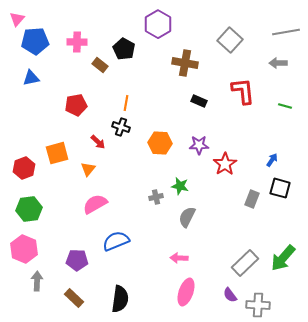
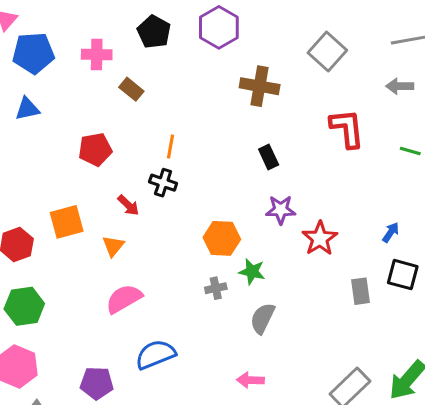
black pentagon: (124, 49) -> (154, 32), moved
black rectangle: (199, 101) -> (269, 157), moved, turned 42
orange hexagon: (160, 143) -> (222, 238), moved
gray rectangle: (252, 199) -> (361, 291), turned -30

